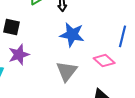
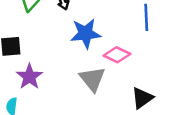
pink diamond: (104, 61) -> (117, 55), moved

